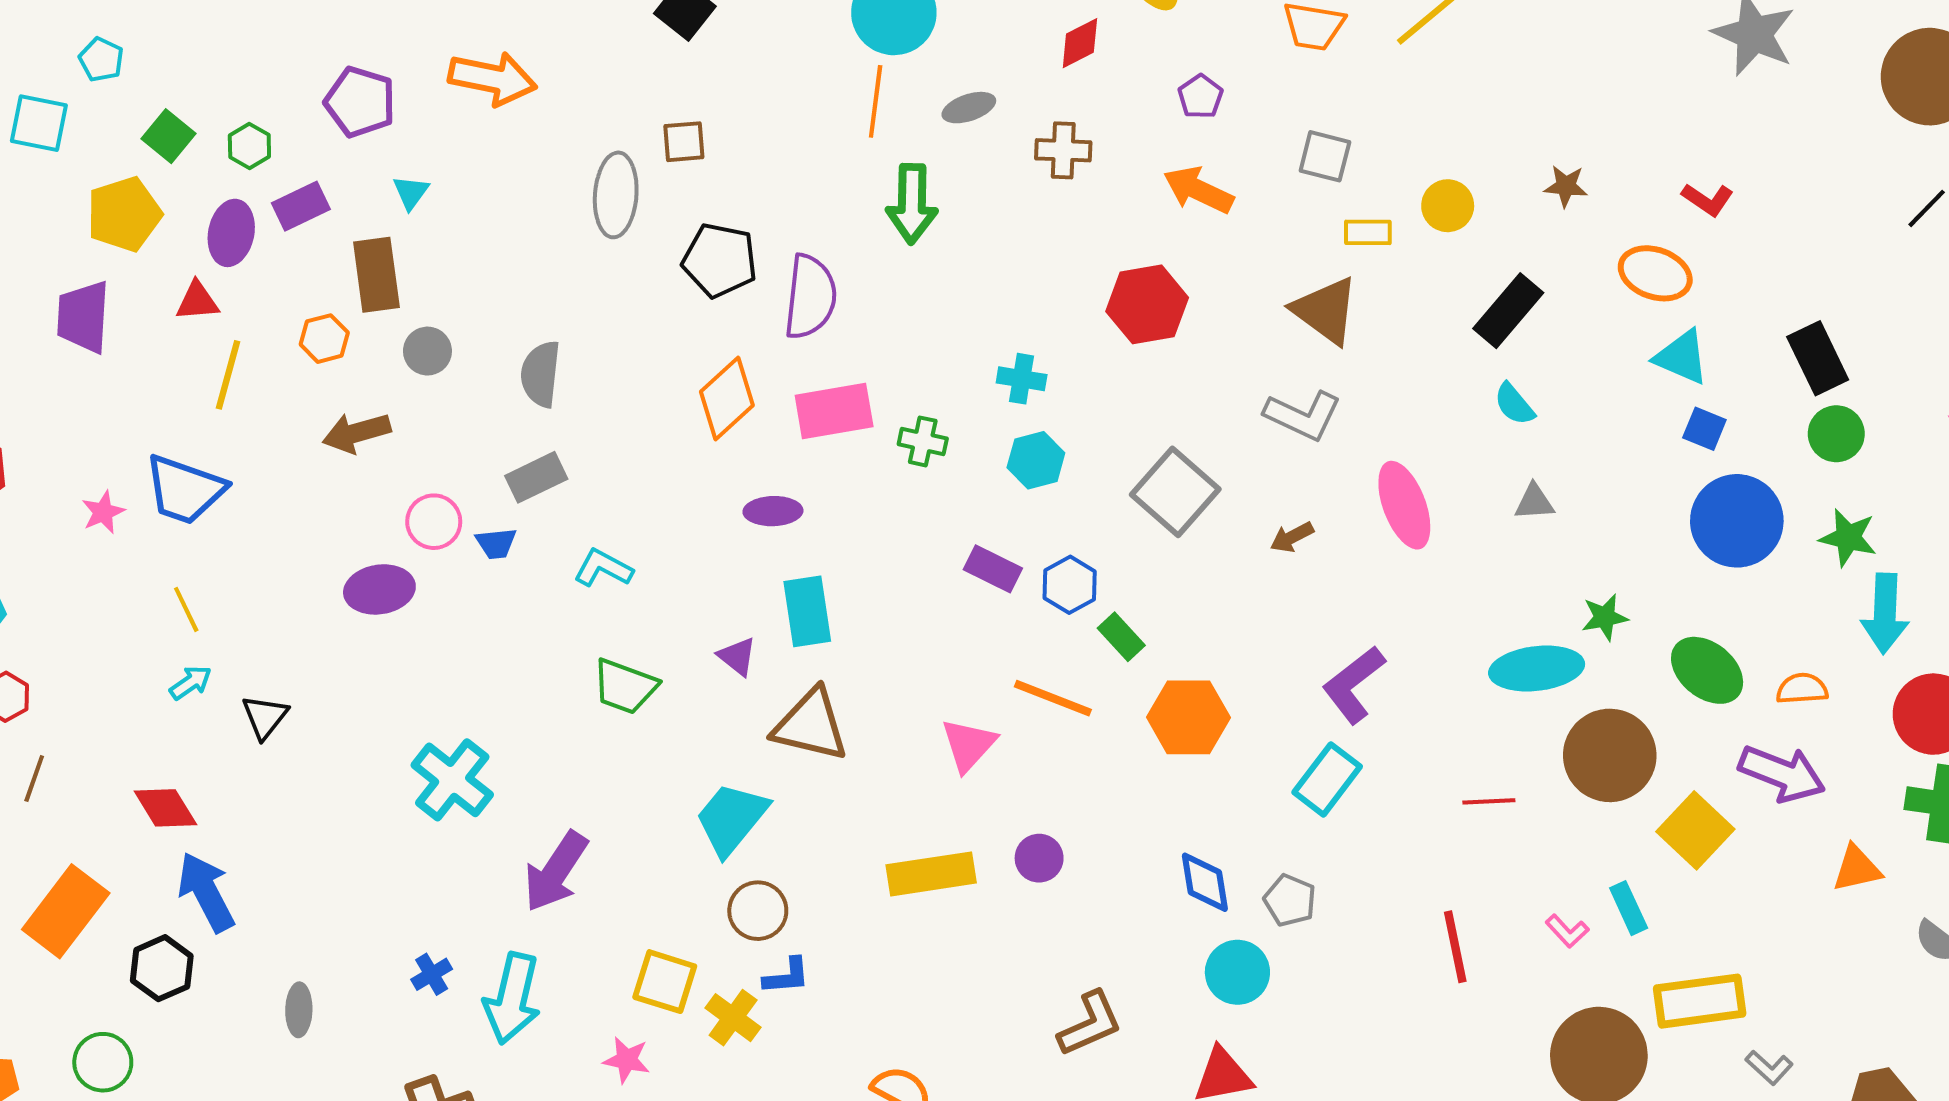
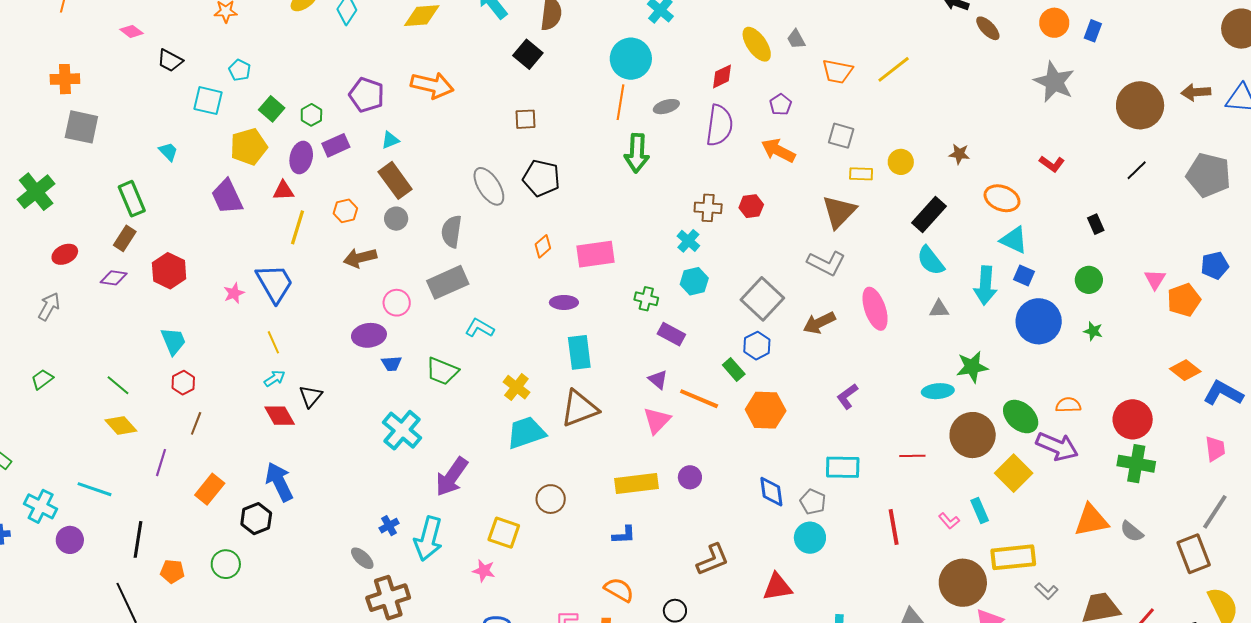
brown cross: (1063, 150) -> (708, 208), moved
cyan triangle: (411, 192) -> (390, 140), turned 30
gray ellipse: (616, 195) -> (489, 186), moved, turned -39
red L-shape: (1708, 199) -> (1052, 164), moved
brown rectangle: (376, 275) -> (395, 180), moved, turned -30
purple semicircle: (810, 297) -> (719, 125), moved
red hexagon: (1147, 304) -> (751, 206), size x0.6
brown triangle: (1326, 311) -> (839, 212), turned 36
purple trapezoid: (83, 317) -> (227, 197), turned -30
black rectangle: (1818, 358) -> (1096, 224), moved, size x0.6
cyan cross: (1022, 379) -> (688, 241), turned 30
orange diamond: (727, 398) -> (543, 246), size x0.6
cyan semicircle: (1514, 404) -> (931, 261), size x1.4
green cross: (923, 441) -> (646, 299), moved
gray rectangle: (536, 477) -> (448, 282), size x1.4
blue trapezoid: (185, 490) -> (275, 283), turned -141
brown arrow: (1292, 537) -> (819, 323), size x1.5
green star: (1848, 538) -> (1093, 331), size x0.7
blue trapezoid: (496, 543) -> (392, 364), moved
blue hexagon: (1070, 585) -> (757, 346), moved
cyan arrow: (1885, 613) -> (985, 285), moved
green star: (1605, 617) -> (972, 367), size x1.4
purple triangle: (737, 656) -> (658, 379), moved
cyan ellipse: (1537, 668) -> (938, 391), size x0.7
green ellipse: (1707, 670) -> (1021, 417), moved
purple L-shape: (1354, 685) -> (847, 396), size x0.7
green trapezoid: (625, 686) -> (442, 371), moved
brown triangle: (811, 725) -> (579, 408), turned -36
cyan rectangle: (1327, 779) -> (843, 467), moved, turned 52
red diamond: (165, 808) -> (280, 416), moved
cyan trapezoid: (731, 819) -> (526, 433), moved, turned 30
orange triangle: (1857, 869) -> (1091, 520), moved, size x1.4
orange rectangle: (66, 911) -> (210, 489), size x0.7
cyan circle: (1237, 972) -> (810, 538), moved
blue L-shape: (787, 976) -> (624, 535), moved
gray ellipse: (299, 1010) -> (362, 558), moved, turned -50
yellow cross: (733, 1018) -> (516, 387), moved

